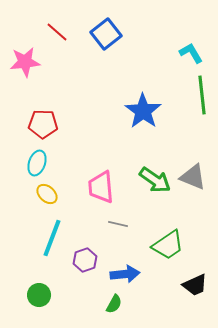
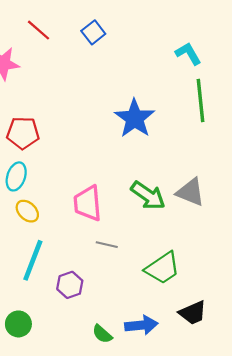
blue square: (106, 34) -> (93, 32), size x0.7
blue arrow: (125, 274) -> (141, 325), moved
green semicircle: (114, 304) -> (102, 334), turned 102

